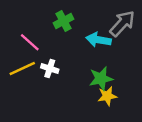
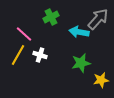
yellow line: (22, 68) -> (18, 55), turned -35
yellow star: (107, 96) -> (101, 80), moved

